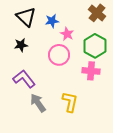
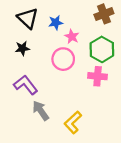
brown cross: (97, 13) -> (104, 14), turned 30
yellow L-shape: (70, 102) -> (73, 122), moved, turned -145

